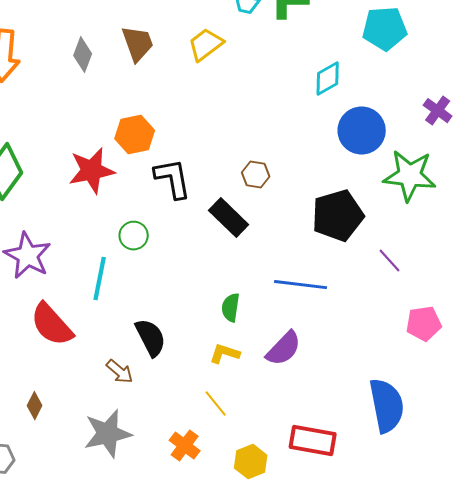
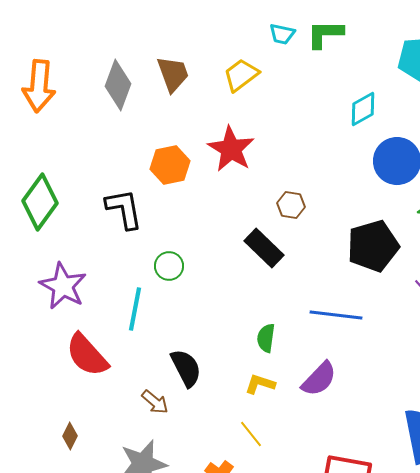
gray diamond: (83, 55) -> (118, 85), size x1.4
red star: (92, 171) -> (231, 149), moved, turned -30
black L-shape: (173, 179) -> (124, 209), moved

